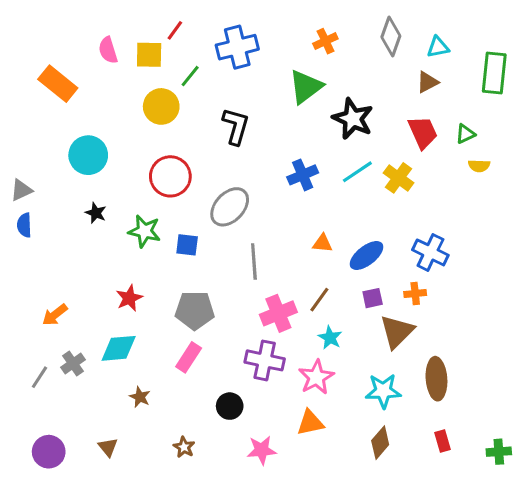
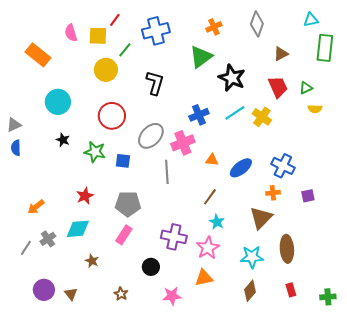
cyan triangle: (438, 47) -> (311, 20), moved
purple square: (373, 298) -> (308, 196), moved
pink cross: (278, 313) -> (183, 143), moved
purple circle: (49, 452) -> (44, 290), moved

